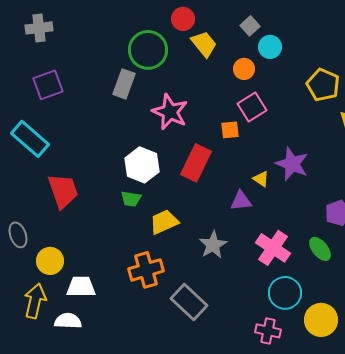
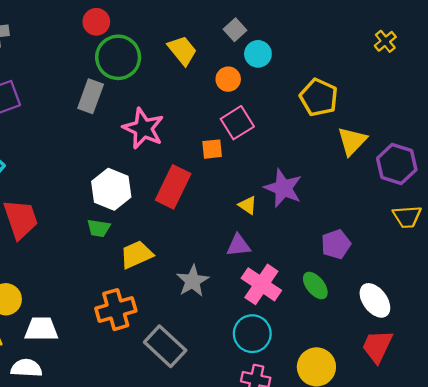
red circle: (183, 19) -> (96, 22), moved
purple triangle: (241, 201) -> (238, 245), moved
cyan circle: (285, 293) -> (252, 334), moved

